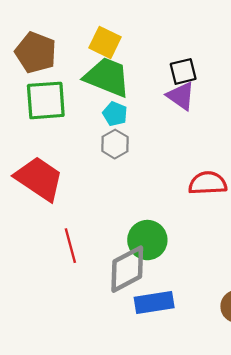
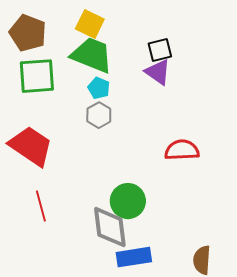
red line: (70, 246) -> (41, 206), moved
gray diamond: (127, 269) -> (110, 227), turned -69

